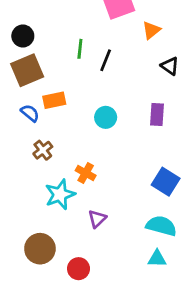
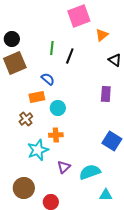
orange rectangle: (54, 100) -> (37, 97), moved
blue semicircle: (30, 113) -> (48, 79), moved
cyan circle: (106, 117) -> (58, 108), moved
orange cross: (86, 173) -> (56, 135), turned -32
cyan semicircle: (161, 226) -> (90, 172), moved, turned -35

